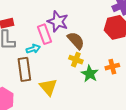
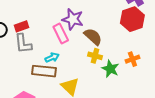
cyan arrow: (33, 49) -> (52, 57), moved
brown rectangle: (24, 69) -> (44, 71), turned -70

